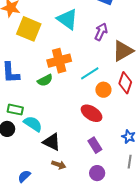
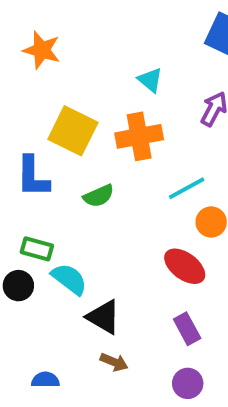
cyan triangle: (67, 19) -> (150, 80), size x0.6
yellow square: (29, 29) -> (73, 131), moved
orange cross: (59, 61) -> (139, 136), moved
blue semicircle: (24, 176) -> (45, 380), turned 40

